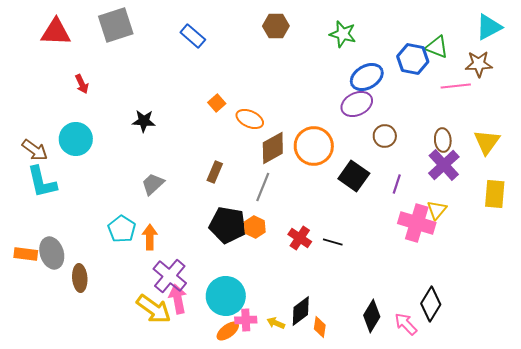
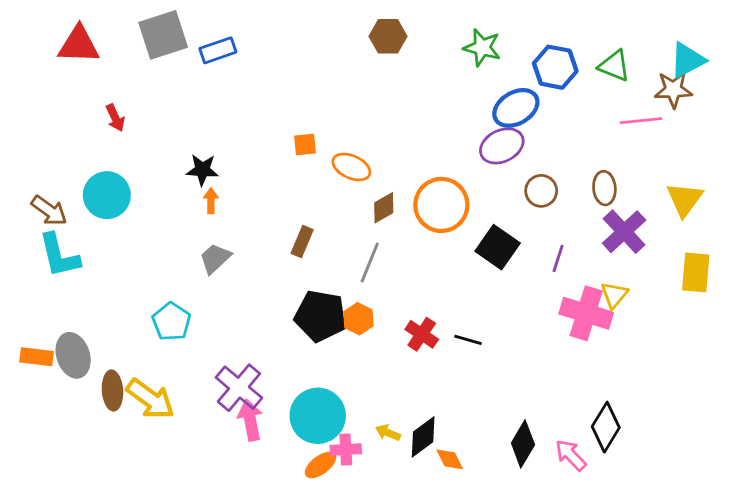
cyan triangle: (489, 27) -> (687, 60), moved
blue rectangle: (193, 36) -> (218, 50), moved, turned -60
blue hexagon: (413, 59) -> (555, 67), moved
orange square: (217, 103) -> (305, 144), turned 36
brown ellipse: (443, 140) -> (604, 188), moved
brown diamond: (273, 148) -> (384, 208), size x0.7
orange arrow: (150, 237) -> (211, 201), moved, size x0.7
yellow arrow: (154, 309) -> (150, 399), moved
yellow arrow: (276, 323) -> (388, 433), moved
orange diamond: (320, 327) -> (450, 459), turned -35

